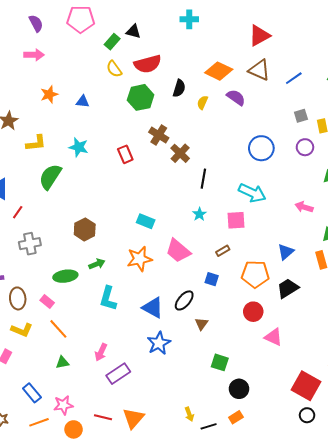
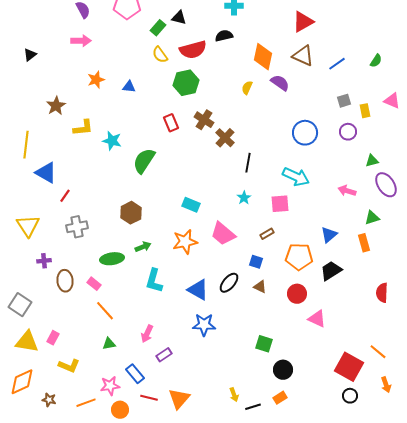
orange diamond: (219, 71) -> (263, 57), turned 76
black semicircle: (179, 88) -> (224, 36), moved, turned -120
cyan star: (79, 147) -> (112, 141), moved
red rectangle: (125, 154) -> (171, 123), moved
green semicircle: (50, 177) -> (144, 161), moved
brown triangle: (201, 324) -> (260, 287), moved, turned -40
yellow L-shape: (22, 330) -> (69, 366), moved
blue star: (159, 343) -> (204, 325), turned 30
purple rectangle: (118, 374) -> (164, 355), size x0.7
blue rectangle: (32, 393) -> (135, 374), moved

